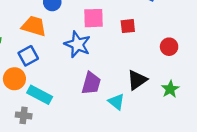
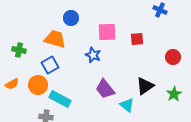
blue star: (77, 44) -> (93, 55), size x0.7
purple trapezoid: (91, 83) -> (105, 89), turned 125

